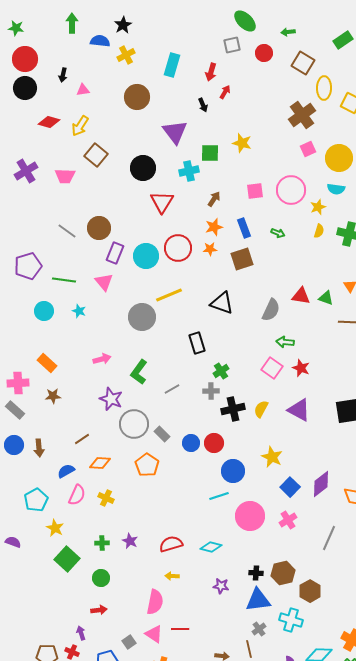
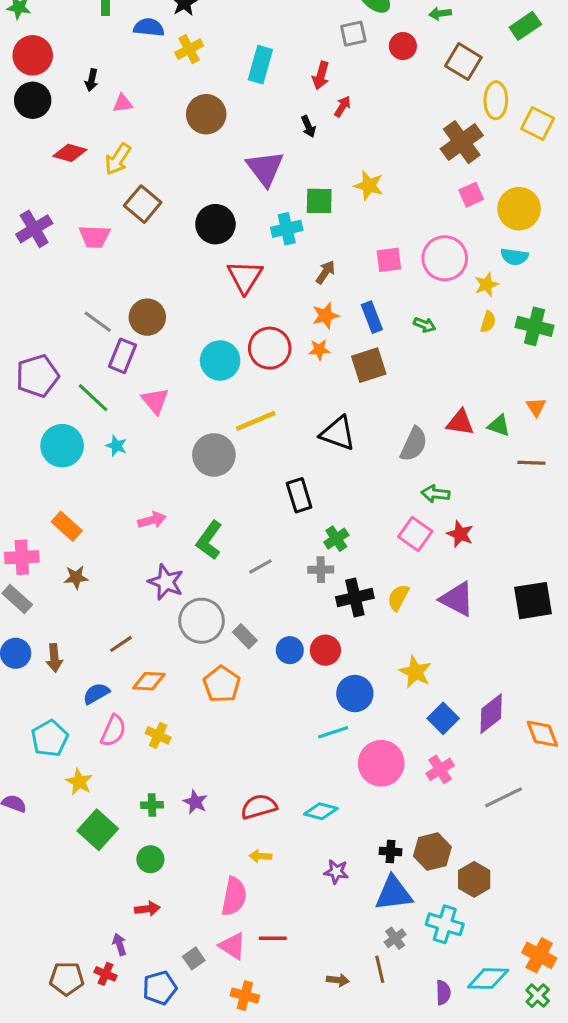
purple rectangle: (115, 253) -> (123, 356), moved
green line: (64, 280) -> (93, 398), turned 35
cyan circle: (44, 311) -> (62, 446), size x1.4
gray line: (329, 538) -> (504, 797), turned 40

